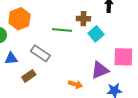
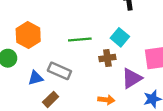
brown cross: (83, 19) -> (107, 58), moved
blue triangle: (11, 58) -> (36, 78), moved

